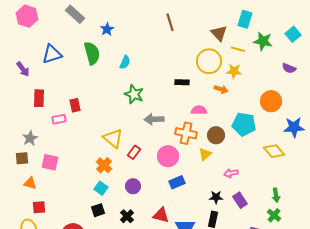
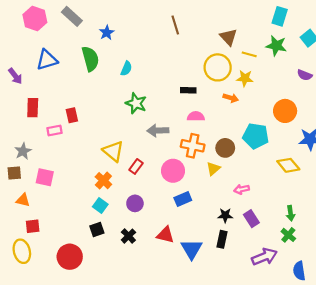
pink hexagon: (27, 16) -> (35, 18), moved
cyan rectangle: (245, 19) -> (280, 16), moved
pink semicircle: (199, 110) -> (196, 116), moved

